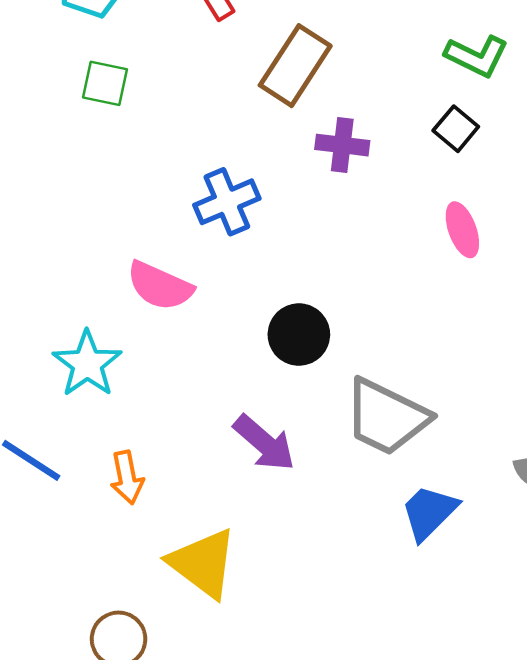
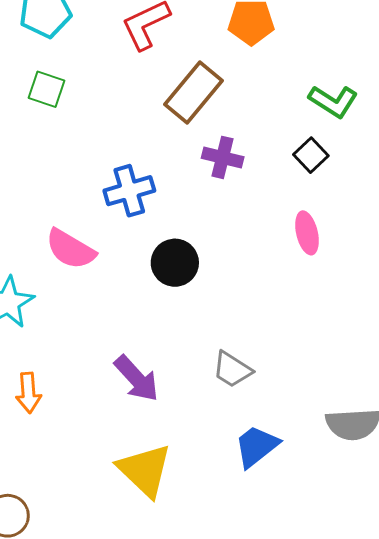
black circle: (299, 335) -> (175, 263), moved
gray trapezoid: (386, 417) -> (232, 370), size x0.6
yellow triangle: (203, 563) -> (145, 470), moved

